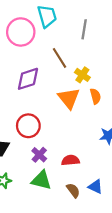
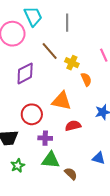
orange triangle: (69, 98) -> (62, 101), moved, turned -30
purple cross: (39, 155) -> (45, 138), turned -32
red semicircle: (71, 160) -> (73, 126), moved
brown semicircle: (73, 190) -> (71, 174), moved

